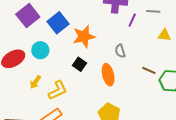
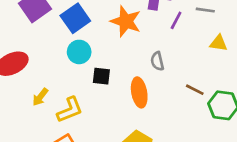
orange star: (84, 36) -> (126, 21), moved, turned 30
cyan circle: (40, 50) -> (79, 52), moved
black square: (79, 64) -> (101, 76), turned -32

